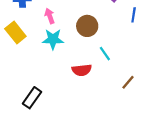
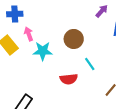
pink arrow: (50, 16) -> (29, 34), moved

